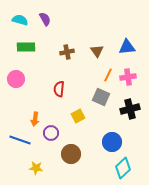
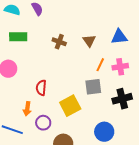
brown cross: (67, 52) -> (59, 42), turned 32
red semicircle: (59, 89) -> (41, 88), moved
gray square: (101, 97) -> (93, 87), turned -30
yellow square: (78, 116) -> (70, 106), size x1.5

